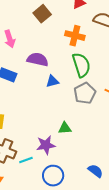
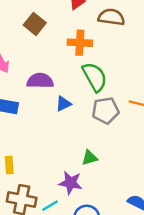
gray pentagon: (85, 93) -> (106, 110), turned 30
purple star: (46, 145) -> (71, 183), turned 30

